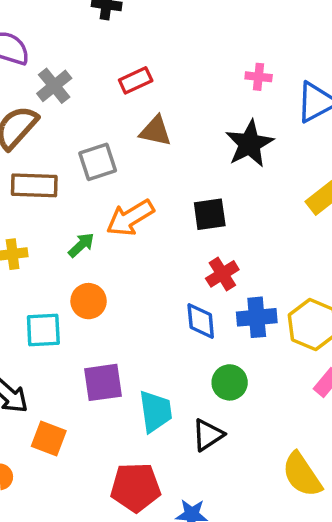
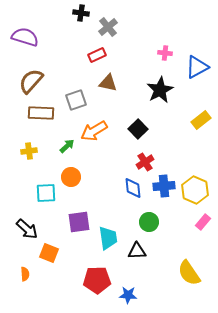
gray cross: (54, 86) -> (108, 27), moved
black square: (210, 214) -> (138, 129), turned -36
black triangle: (208, 435) -> (137, 251), turned 30

